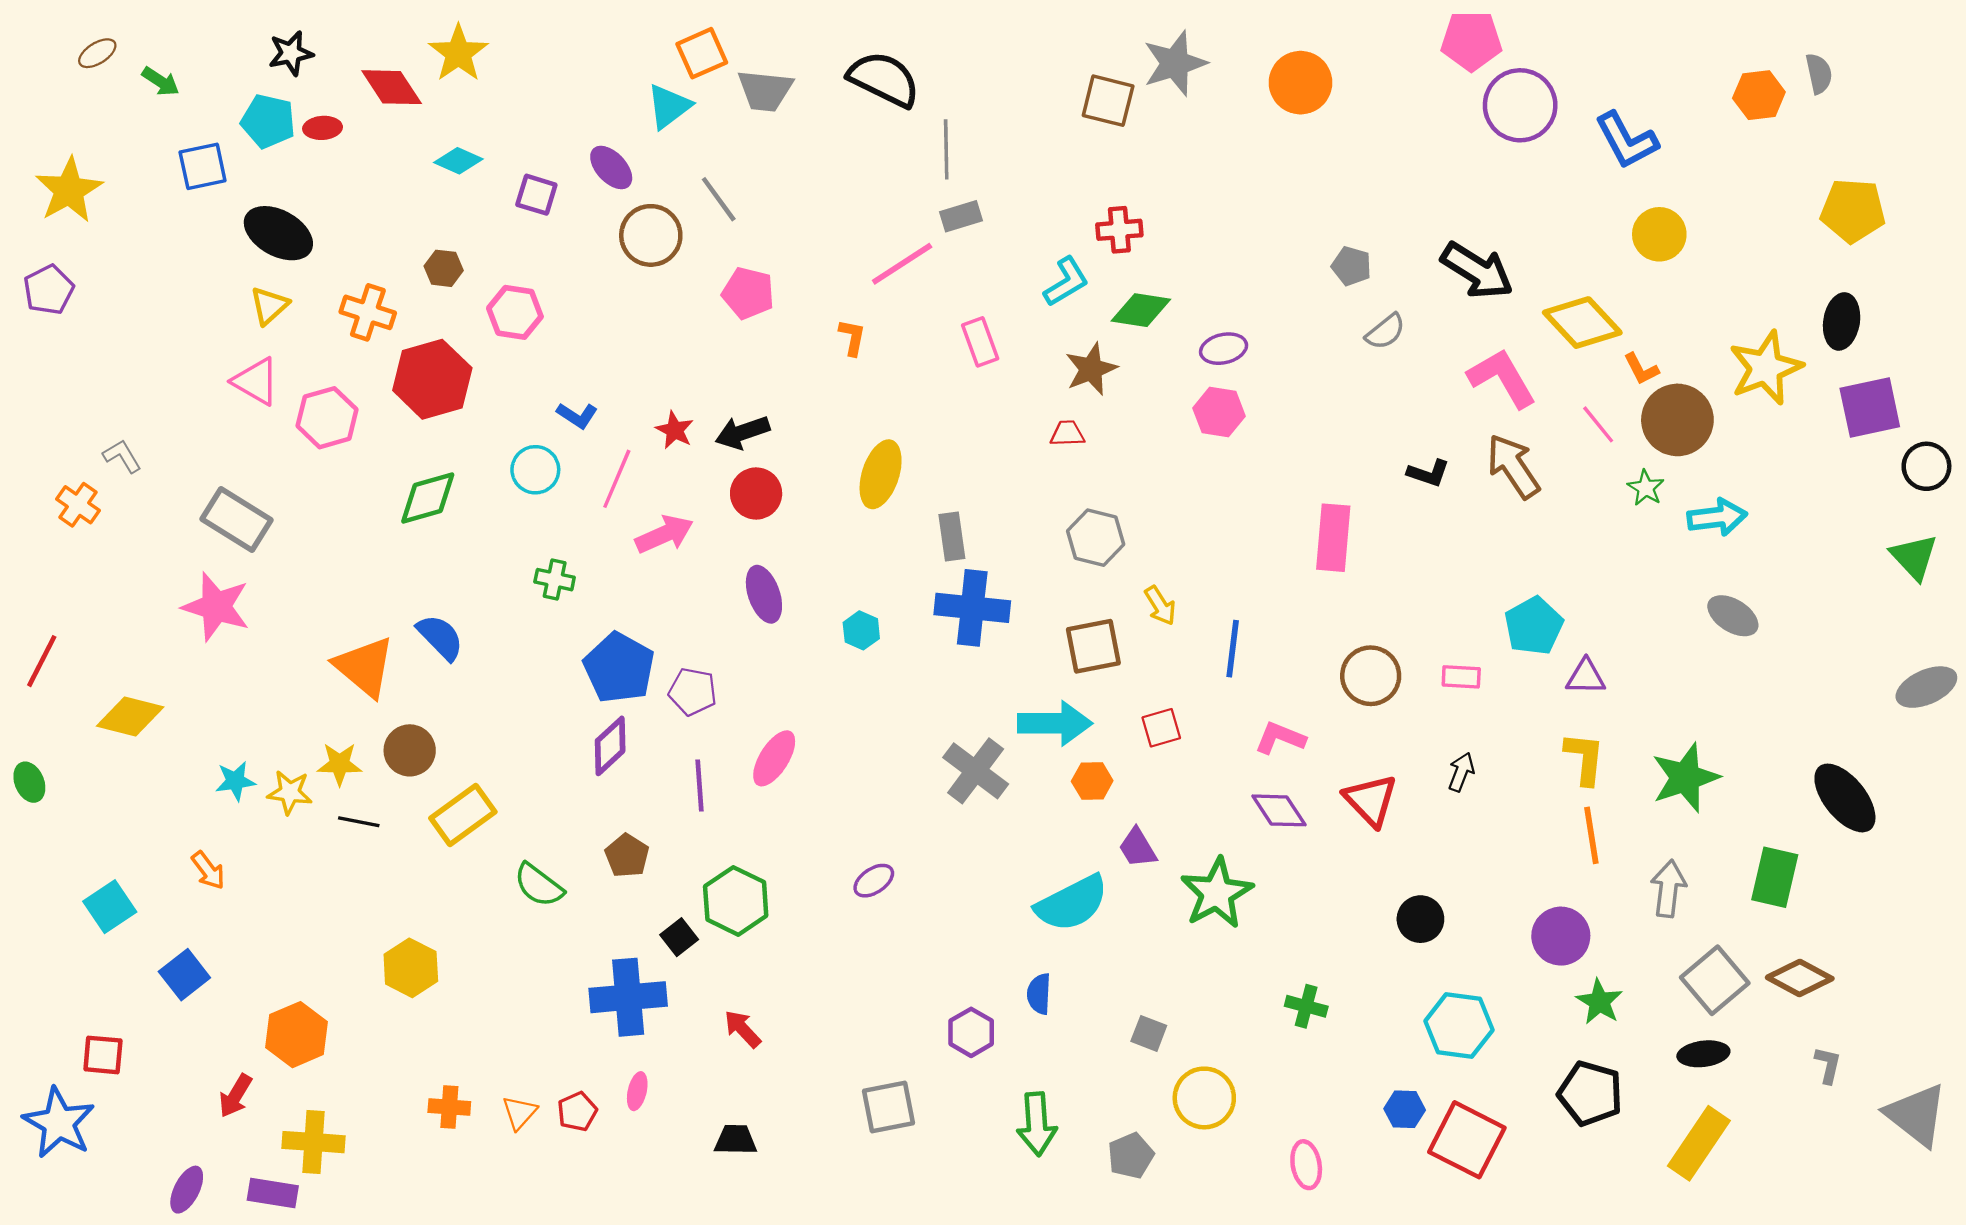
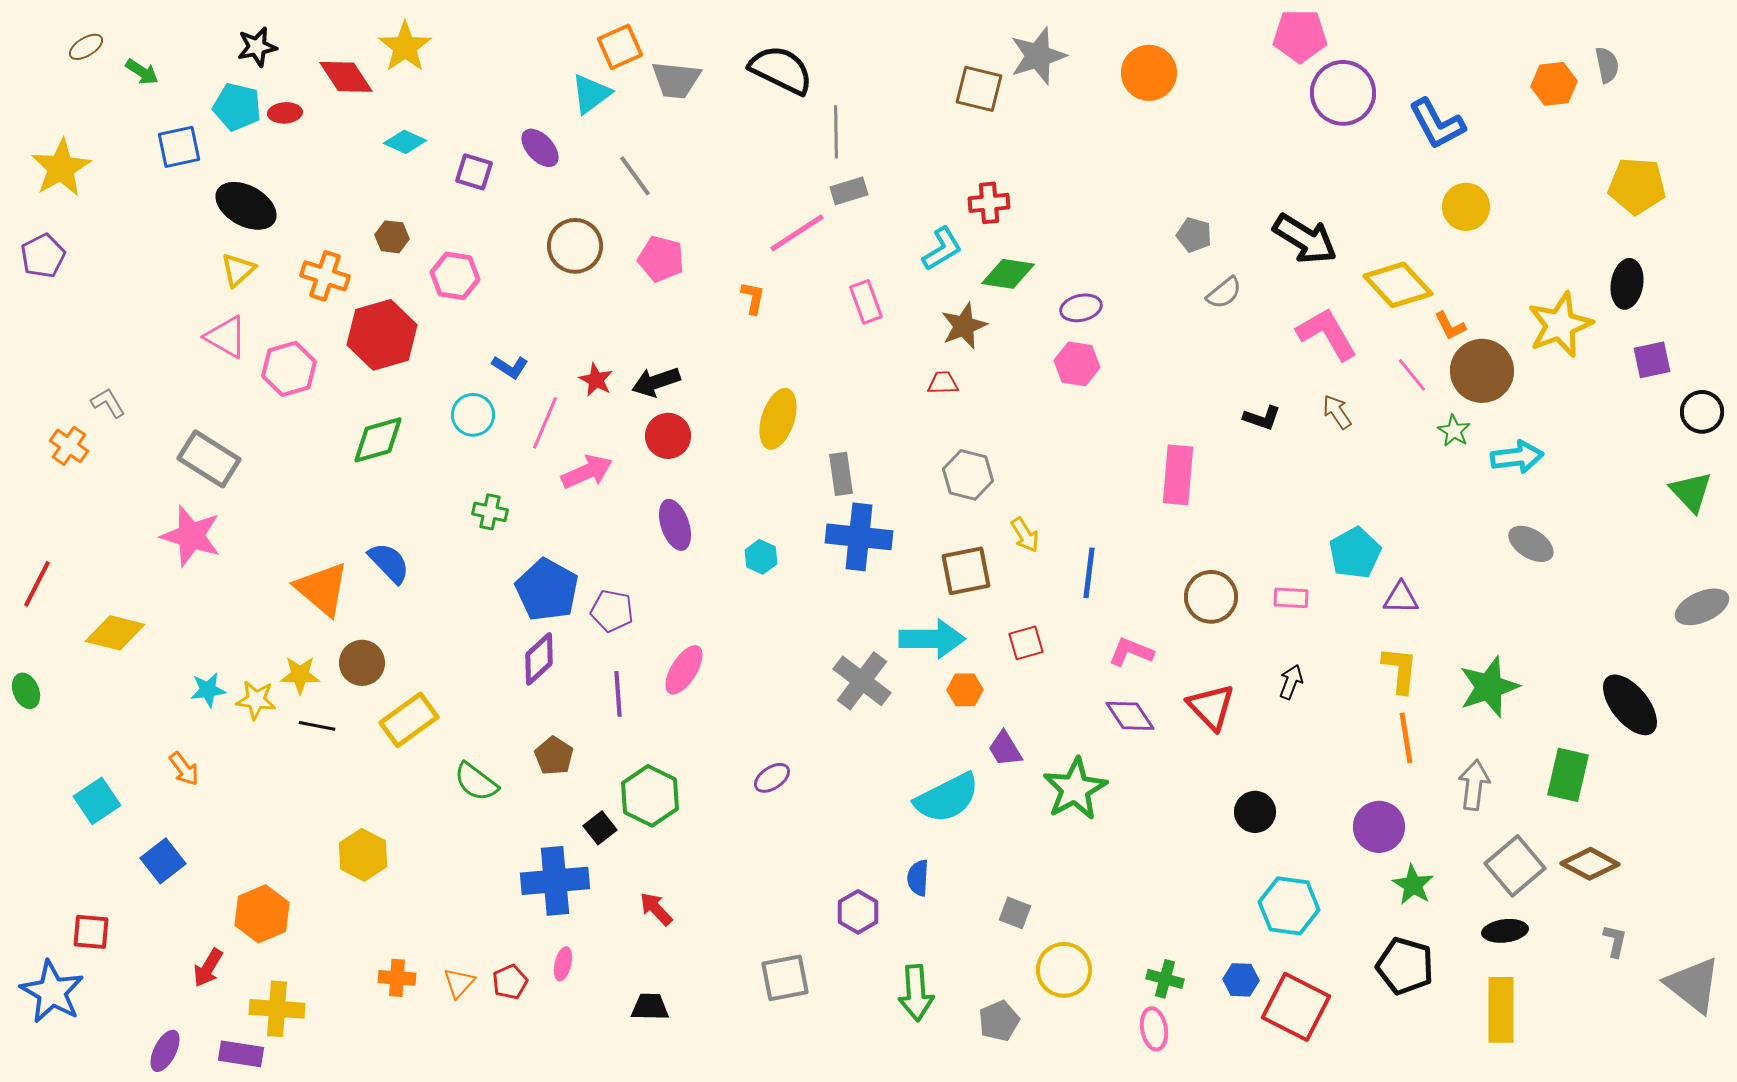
brown circle: (651, 235) -> (575, 246), moved
purple square: (1870, 407) -> (1652, 360), size x0.7
brown arrow: (1513, 466) -> (1337, 412), size x0.6
green cross: (1306, 1006) -> (1165, 979), moved
yellow rectangle: (1699, 1143) -> (1501, 1010), turned -34

